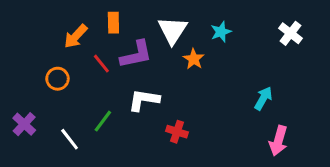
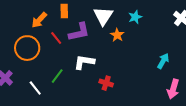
orange circle: (57, 79) -> (27, 48), size x1.6

